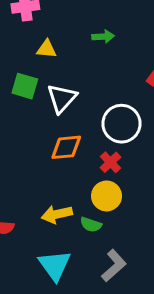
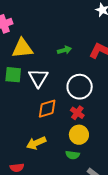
green arrow: (103, 37) -> (64, 50), moved
yellow triangle: (46, 49) -> (22, 48), size x1.6
yellow arrow: (57, 214) -> (36, 143), moved

